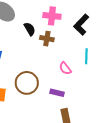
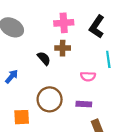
black semicircle: (30, 29) -> (44, 58), moved
pink semicircle: (65, 68) -> (88, 76), turned -40

